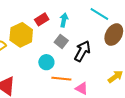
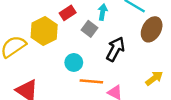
cyan arrow: (64, 20) -> (103, 12), moved
gray square: (61, 41) -> (89, 29), moved

